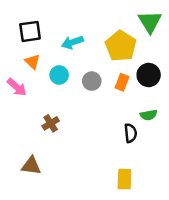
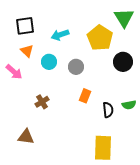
orange rectangle: (122, 82) -> (85, 96), moved
green semicircle: (149, 115) -> (129, 105), moved
yellow rectangle: (124, 179) -> (103, 148), size x1.4

